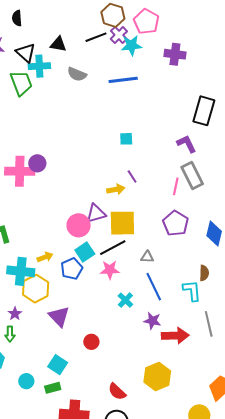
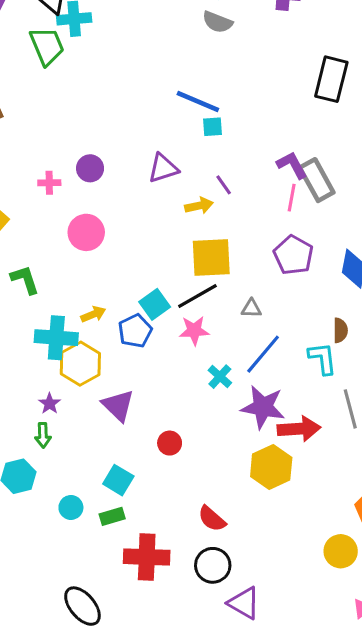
gray semicircle: (77, 74) -> (217, 22), moved
blue line: (123, 80) -> (198, 102), moved, turned 32
purple L-shape: (187, 144) -> (292, 165), moved
purple circle: (37, 163) -> (90, 168), moved
pink cross: (20, 171) -> (49, 183), size x0.5
purple triangle: (96, 213) -> (163, 168), moved
pink circle: (79, 225) -> (86, 232), moved
blue line: (154, 287) -> (263, 354), turned 68
purple star: (152, 321) -> (263, 407), size x1.6
yellow hexagon: (157, 377) -> (271, 467), moved

